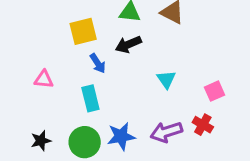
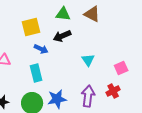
blue arrow: (98, 63) -> (41, 49), turned -32
red cross: (203, 125) -> (113, 91), turned 32
purple arrow: (166, 132) -> (88, 96), turned 115

